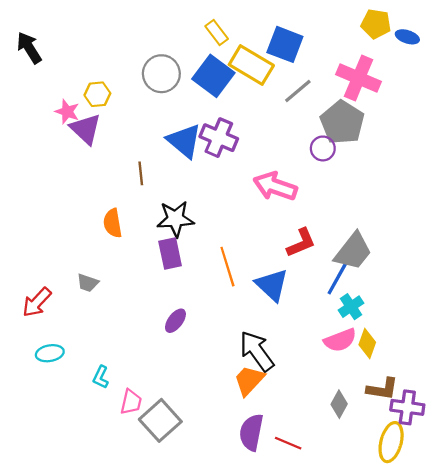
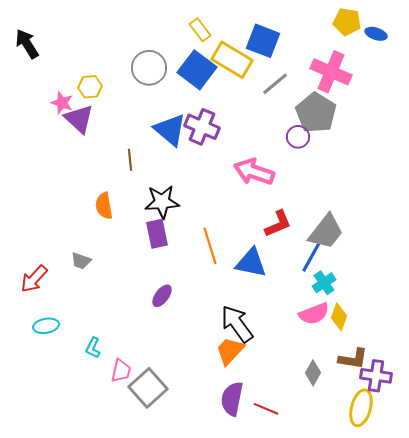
blue triangle: (272, 285) -> (251, 263), turned -32

